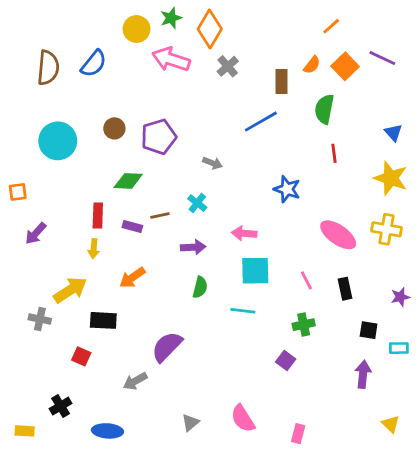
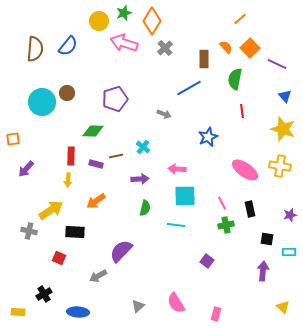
purple line: (382, 58) -> (277, 64), moved
orange semicircle: (312, 65) -> (226, 47), turned -80
brown circle: (114, 128) -> (67, 93), moved
gray arrow: (212, 163) -> (164, 114), moved
blue star: (287, 189) -> (208, 137), turned 30
green cross: (304, 325) -> (226, 225), moved

